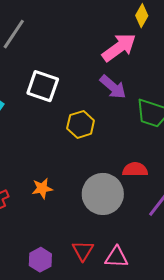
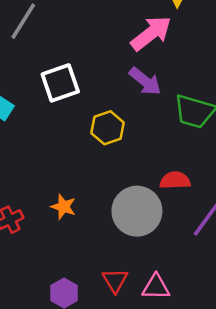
white square: (43, 86) -> (60, 83), turned -36
orange star: (42, 188) -> (63, 207), turned 30

